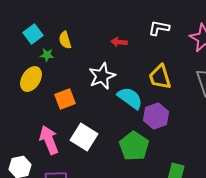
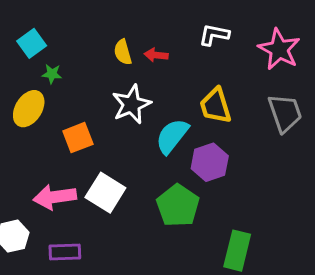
yellow semicircle: (65, 40) -> (123, 52), moved
cyan semicircle: (130, 98) -> (172, 136), turned -88
pink arrow: (49, 140) -> (55, 197), turned -76

